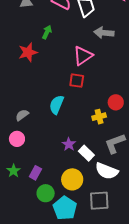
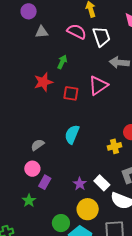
red square: (77, 81) -> (71, 93), moved
purple star: (69, 144) -> (80, 184), moved
purple rectangle: (35, 173) -> (45, 182), moved

